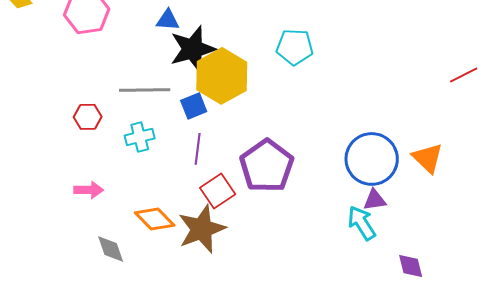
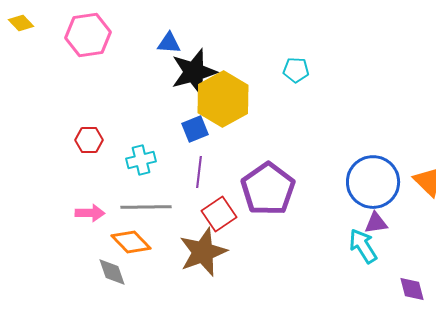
cyan pentagon: (295, 47) -> (296, 70), size x0.7
gray line: (145, 90) -> (146, 207), moved
orange diamond: (155, 219) -> (131, 242), moved

